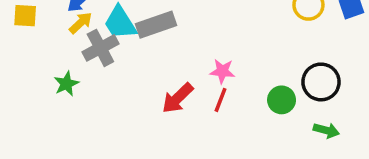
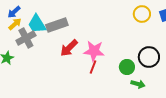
pink star: (222, 71) -> (94, 51), size x1.5
red arrow: (178, 98) -> (69, 48), moved
green arrow: (326, 130) -> (138, 84), moved

